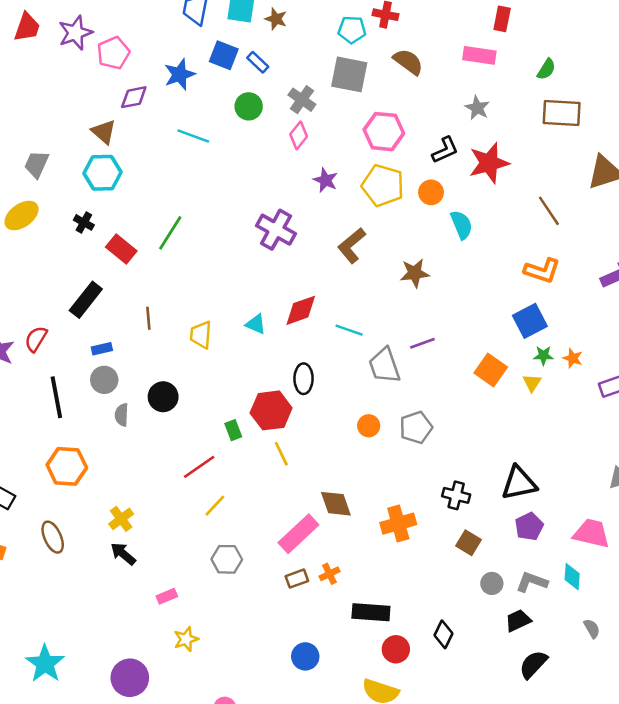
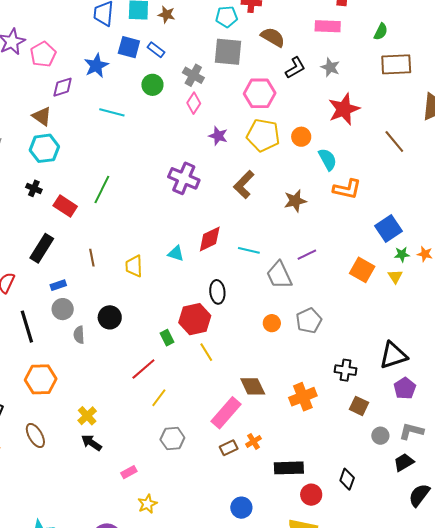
black L-shape: (445, 150) -> (295, 68), moved
orange L-shape: (542, 271) -> (347, 189), moved

